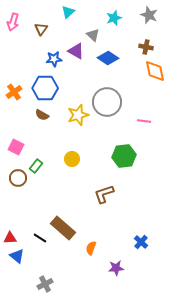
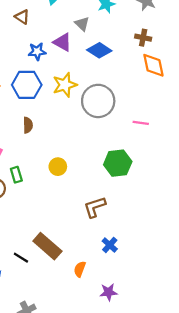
brown triangle: (41, 29) -> (22, 17), turned -32
brown semicircle: (42, 115) -> (28, 125), moved, turned -120
yellow star: (78, 115) -> (65, 85), moved
green rectangle: (36, 166) -> (16, 175), turned -56
blue cross: (141, 242) -> (110, 245), moved

